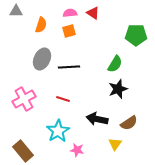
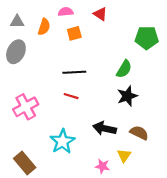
gray triangle: (16, 11) -> (17, 21), moved
pink semicircle: (70, 13) -> (66, 12), moved
gray ellipse: (42, 59) -> (16, 52), moved
red line: (63, 99) -> (71, 96), moved
brown semicircle: (129, 123) -> (139, 133), turned -120
pink star: (77, 150) -> (102, 166), moved

